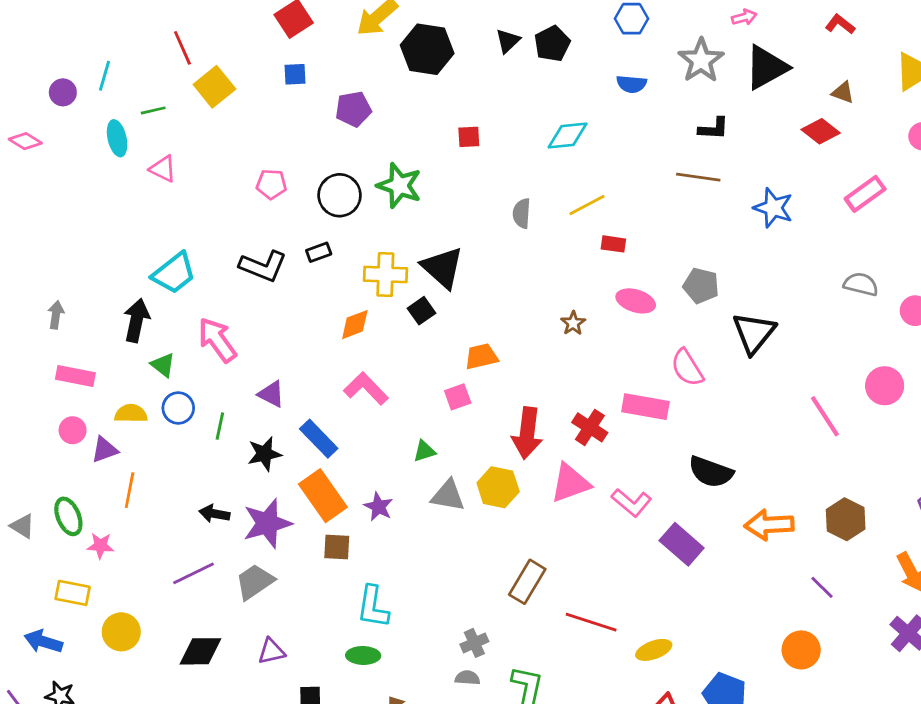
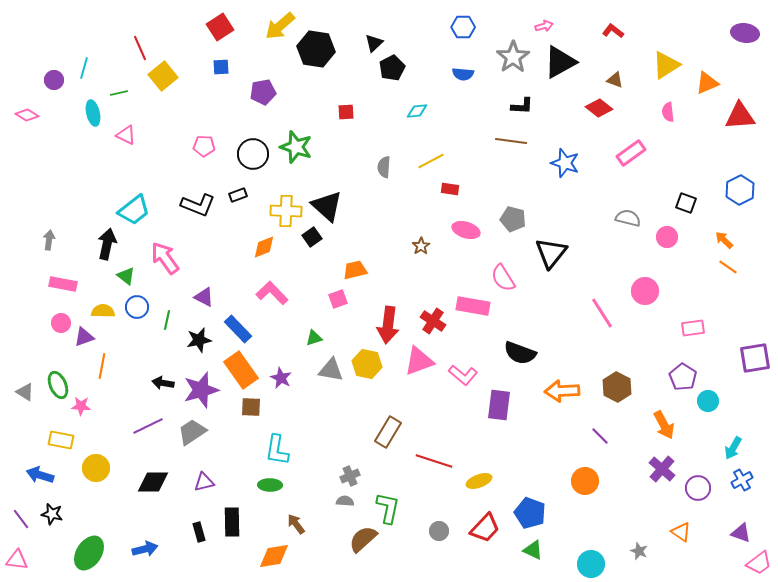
black pentagon: (552, 44) -> (392, 68), moved
cyan diamond: (568, 135) -> (417, 111), size x0.7
purple rectangle: (682, 544) -> (499, 405), turned 56

